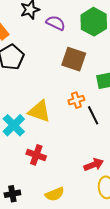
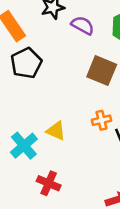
yellow triangle: (39, 111) -> (56, 131), size x0.7

